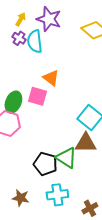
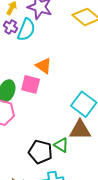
cyan semicircle: (35, 41) -> (26, 30), turned -150
green triangle: (66, 158) -> (61, 145), size x0.7

